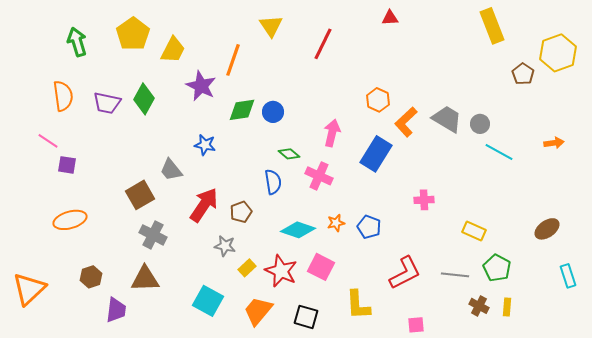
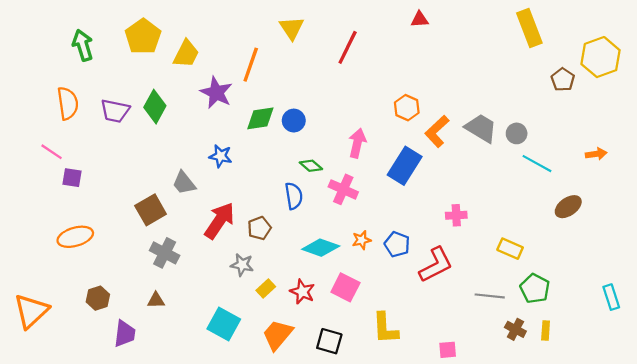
brown ellipse: (547, 229) -> (568, 207), moved
red star: (281, 271) -> (302, 292), size x0.7
red L-shape: (405, 273) -> (436, 265), moved
brown triangle: (145, 279) -> (156, 300), size x0.6

